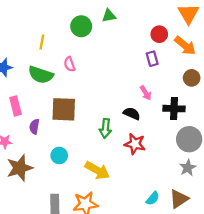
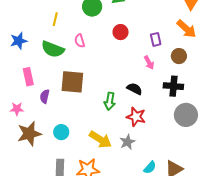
red circle: (159, 34) -> (121, 32), moved
brown circle: (192, 78) -> (179, 56), moved
pink arrow: (146, 93) -> (149, 63), moved
cyan circle: (59, 155) -> (61, 132), moved
gray star: (188, 168) -> (127, 142), moved

